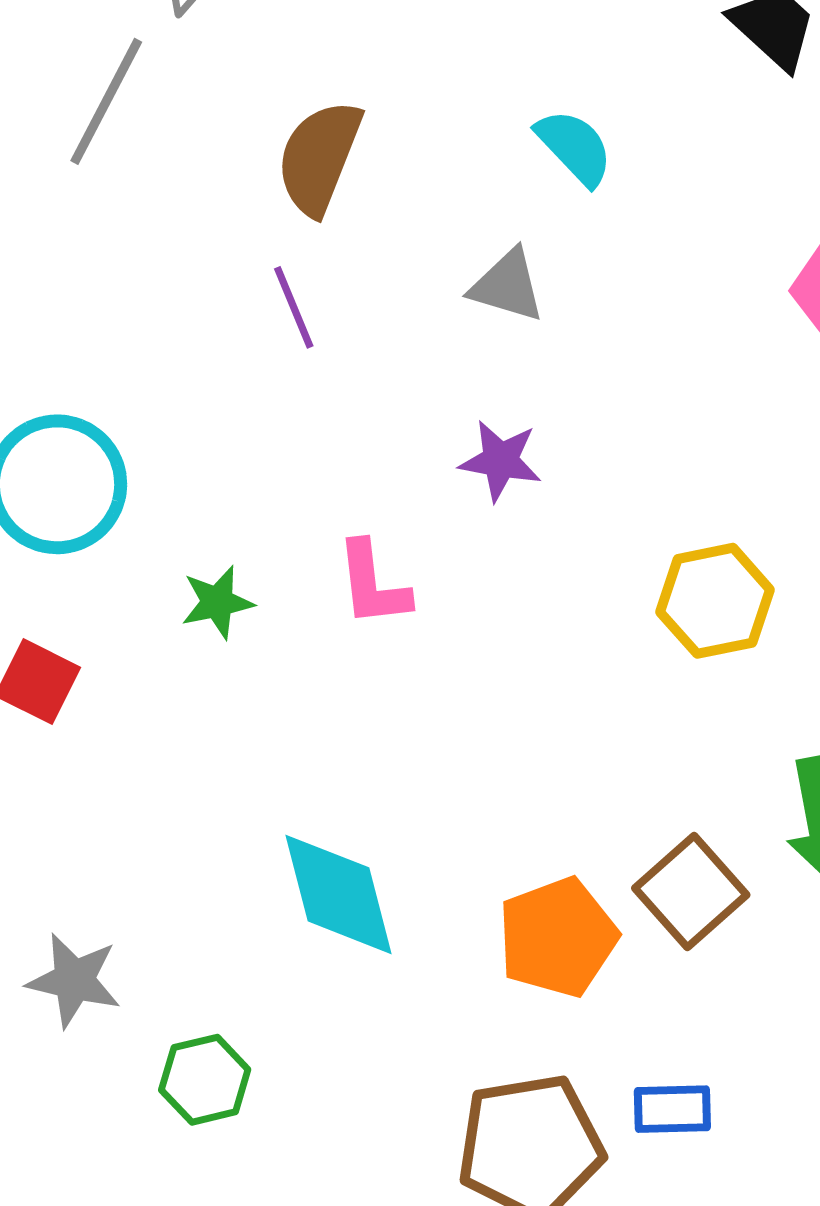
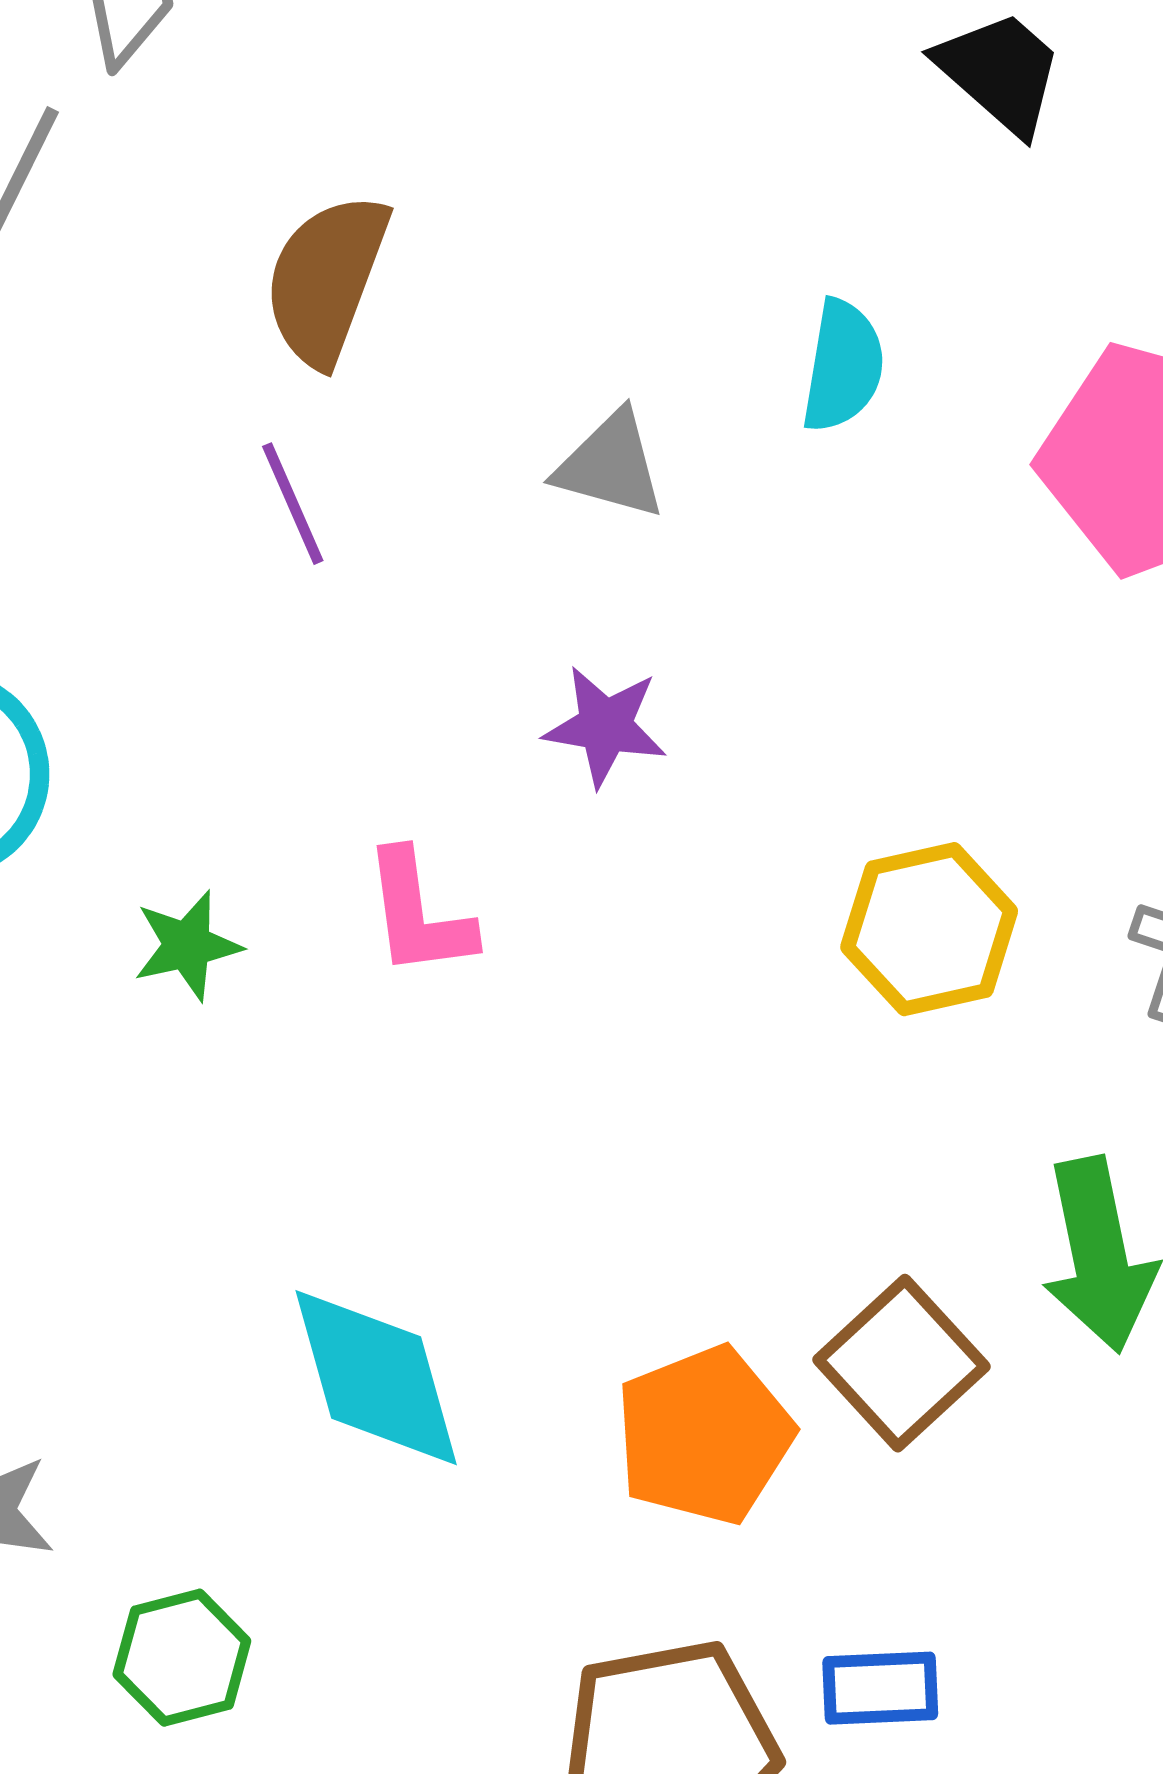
cyan semicircle: (575, 147) -> (843, 366), moved, turned 54

